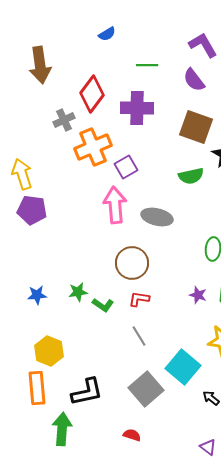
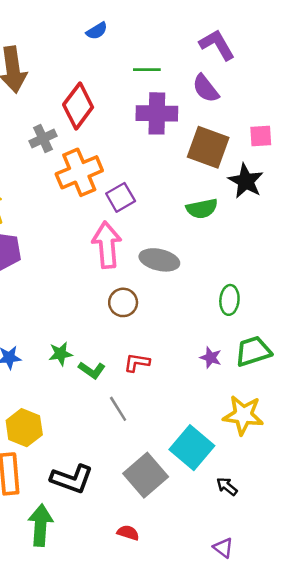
purple cross: (137, 108) -> (157, 113), moved
brown circle: (132, 263) -> (123, 302), moved, size x0.7
gray line: (139, 336) -> (118, 409), moved
black L-shape: (87, 392) -> (72, 479), turned 32

